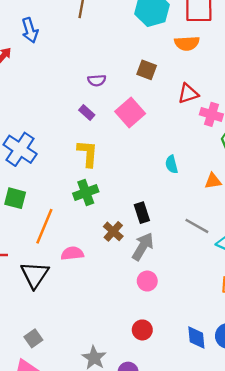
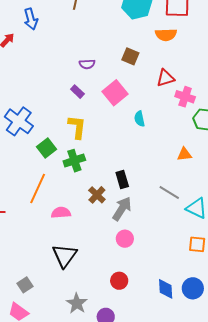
cyan semicircle: (172, 164) -> (140, 119), moved
green square: (15, 198) -> (46, 148), moved, turned 36
black triangle: (35, 275) -> (65, 256), moved

